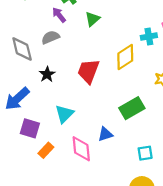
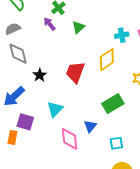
cyan cross: (149, 36) -> (122, 35), moved
gray semicircle: (50, 37) -> (13, 29), moved
blue triangle: (105, 134) -> (90, 126), turned -32
orange rectangle: (46, 150) -> (12, 137), moved, turned -32
cyan square: (145, 153) -> (116, 143), moved

